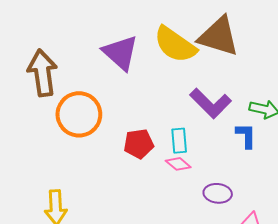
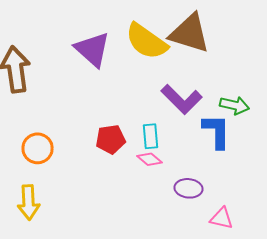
orange circle: (79, 114) -> (38, 148), moved, size x0.7
blue L-shape: (246, 136) -> (217, 131), size x1.4

